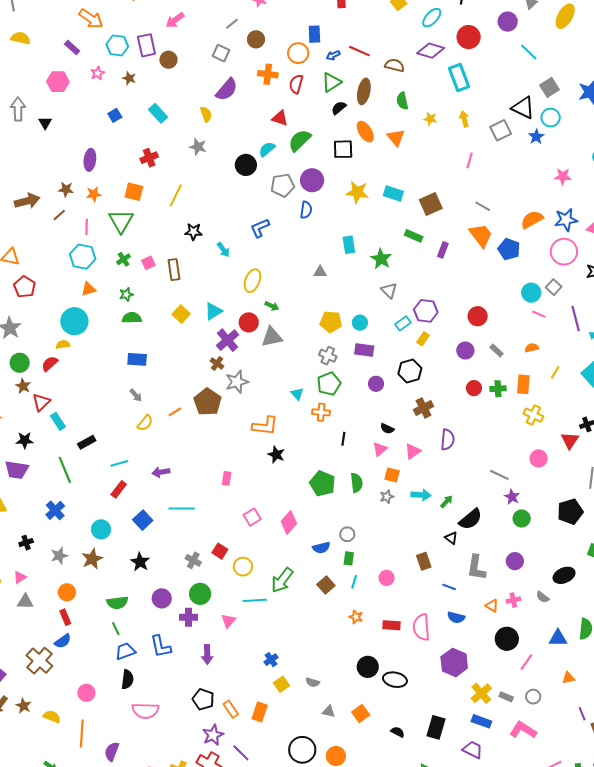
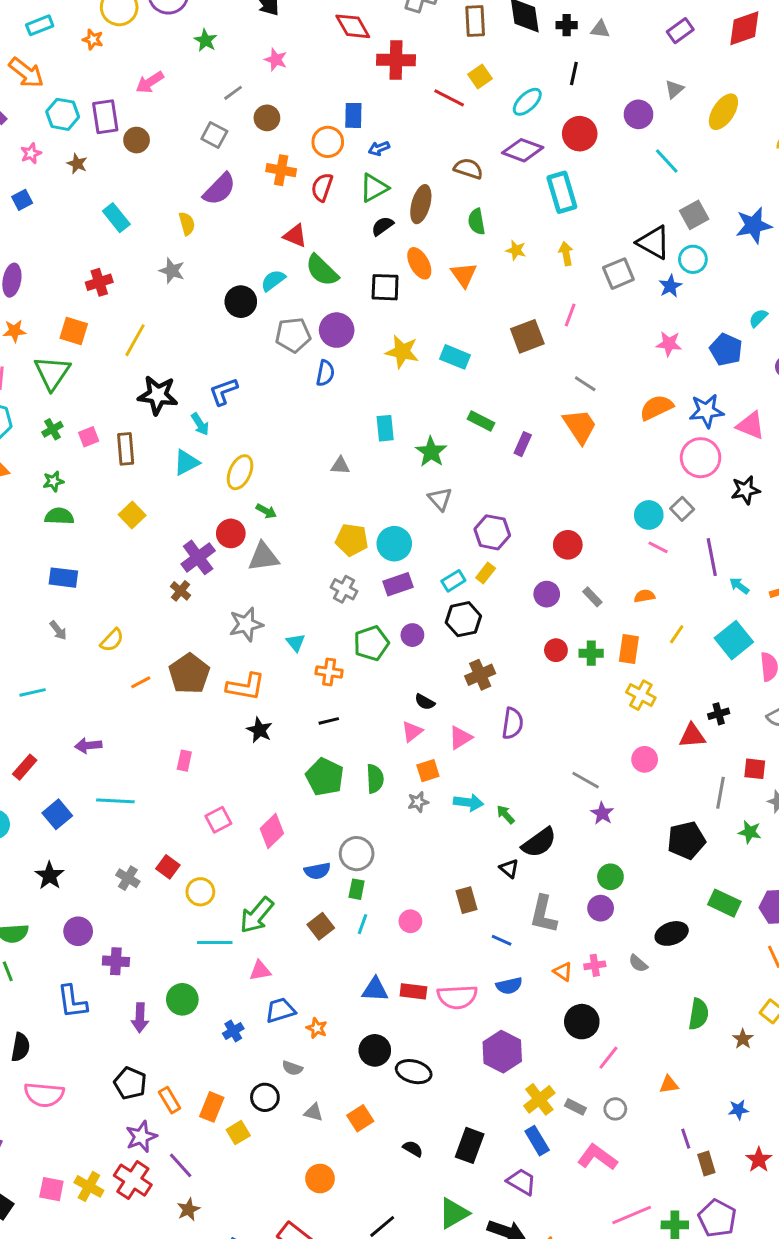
red line: (359, 51) -> (449, 98), moved
blue square: (115, 115) -> (22, 200), moved
green semicircle: (300, 140) -> (322, 270), turned -95
pink star: (563, 176) -> (669, 344), moved
brown square: (431, 204) -> (527, 336), moved
blue L-shape: (260, 228) -> (223, 391), moved
black star: (193, 232) -> (158, 395), size x1.5
blue pentagon: (509, 249) -> (726, 350), moved
cyan triangle: (213, 311) -> (186, 462), moved
cyan circle: (360, 323) -> (394, 544), size x1.5
cyan rectangle: (403, 323) -> (453, 581), moved
purple rectangle: (364, 350) -> (398, 584), turned -30
gray star: (237, 382) -> (246, 624), moved
green pentagon: (329, 384) -> (371, 643), moved
brown pentagon: (207, 402) -> (189, 674), moved
orange line: (175, 412) -> (141, 682), moved
yellow semicircle: (145, 423) -> (112, 640), moved
black line: (343, 439) -> (329, 721), moved, turned 64
red triangle: (570, 440) -> (692, 736), turned 48
cyan line: (119, 463) -> (33, 692), moved
orange square: (392, 475) -> (428, 771), turned -35
green arrow: (447, 502) -> (506, 815), turned -88
green circle: (522, 518) -> (610, 877), moved
gray circle: (347, 534) -> (357, 854), size x1.5
green circle: (200, 594) -> (182, 999), moved
orange star: (356, 617) -> (317, 1028), moved
blue semicircle: (456, 617) -> (509, 986), turned -30
pink triangle: (228, 621) -> (260, 971), moved, turned 35
pink semicircle: (421, 627) -> (457, 997), turned -92
blue triangle: (558, 638) -> (375, 990), moved
blue trapezoid: (125, 651) -> (280, 1010), moved
yellow square: (281, 684) -> (238, 1133), moved
blue rectangle: (481, 721) -> (537, 1141), turned 36
black circle: (302, 750) -> (265, 1097), moved, size x0.7

